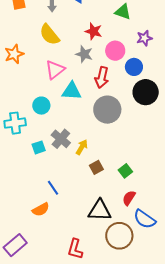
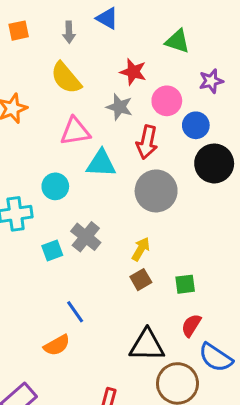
pink triangle: (55, 70) -> (75, 131), turned 30
yellow arrow: (82, 147) -> (141, 249), moved
green square: (125, 171) -> (185, 284), turned 32

